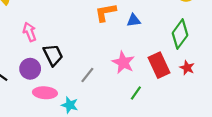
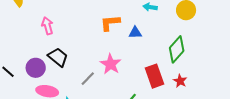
pink arrow: (30, 32) -> (47, 26), moved
black trapezoid: (53, 55) -> (58, 57), turned -30
pink star: (123, 62) -> (111, 64), moved

